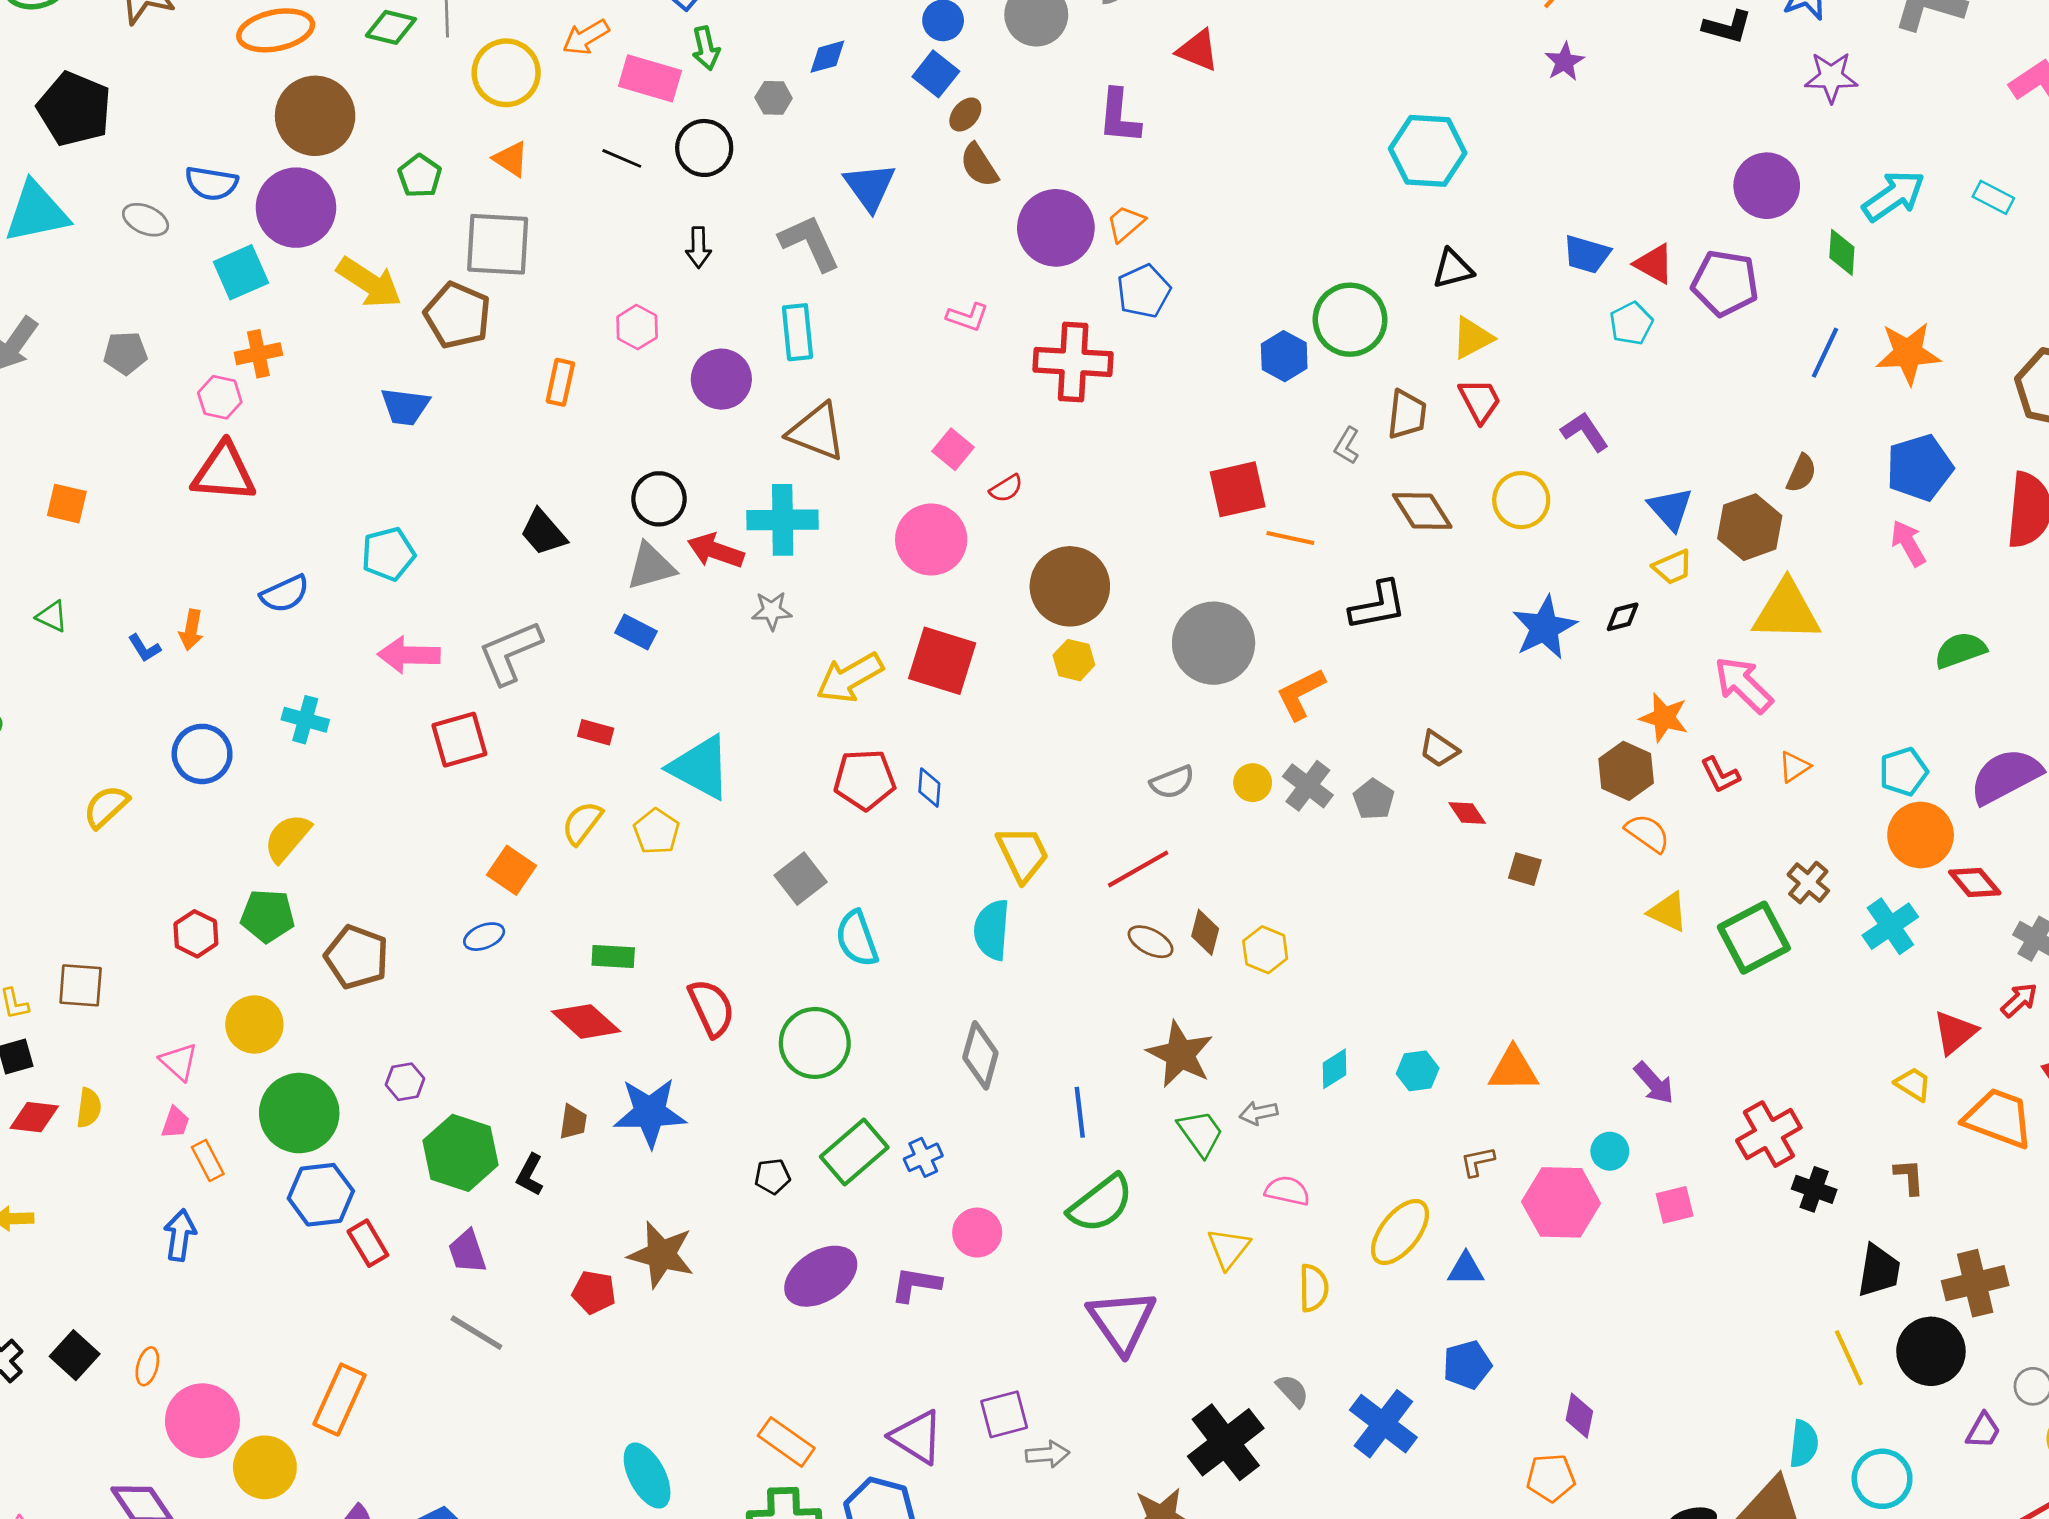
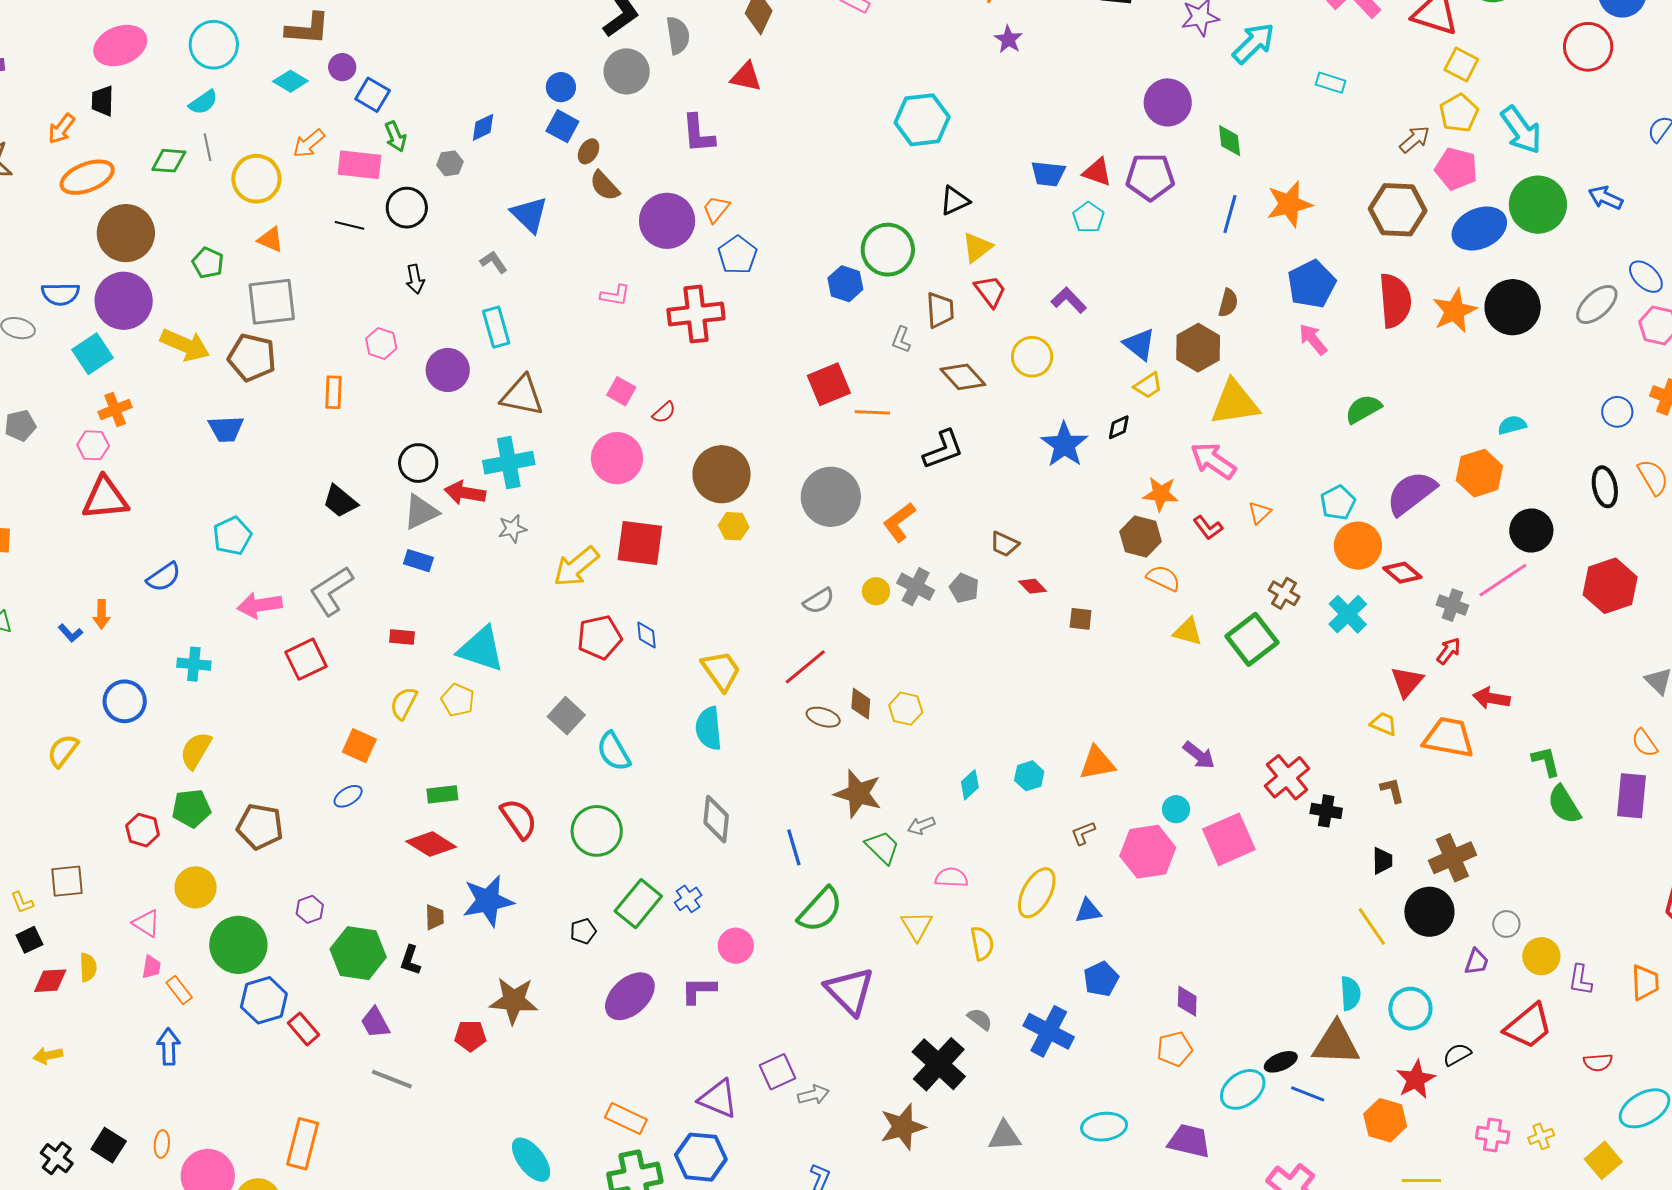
cyan arrow: (1894, 196) -> (1253, 43), moved
gray L-shape: (810, 243) -> (494, 262), size x0.6
pink square: (1675, 1205) -> (1229, 839), size x1.8
black trapezoid: (1879, 1271) -> (1382, 861), size x0.7

